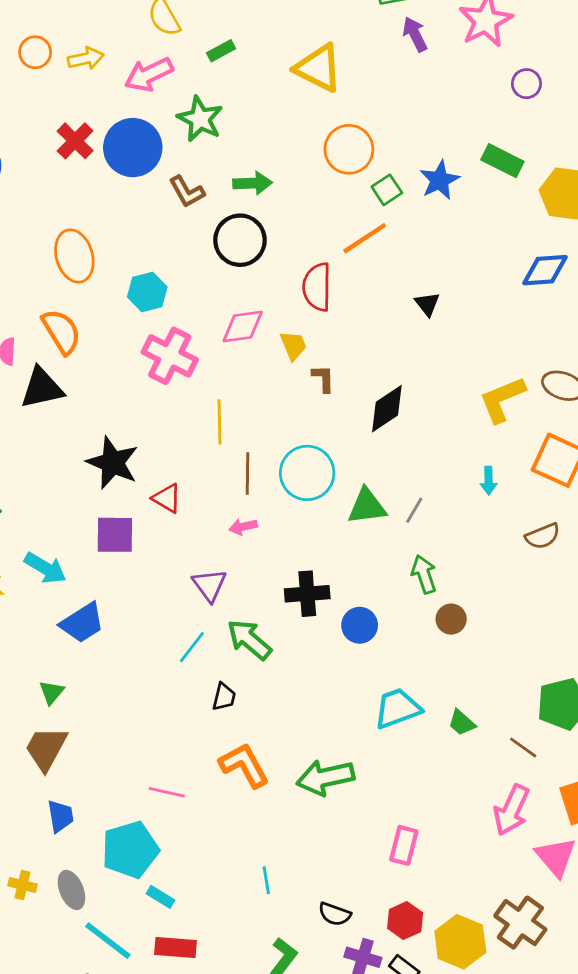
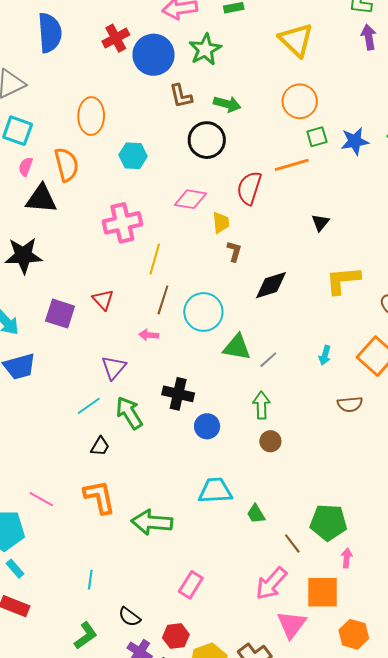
pink cross: (170, 356) -> (122, 223), moved, turned 33
yellow L-shape: (502, 399) -> (343, 280), moved
black star: (113, 463) -> (23, 256), moved, turned 30

